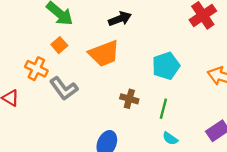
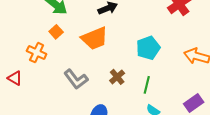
gray L-shape: (64, 89) -> (76, 79), moved
brown cross: (129, 99) -> (117, 77), turned 35

